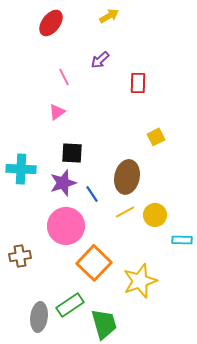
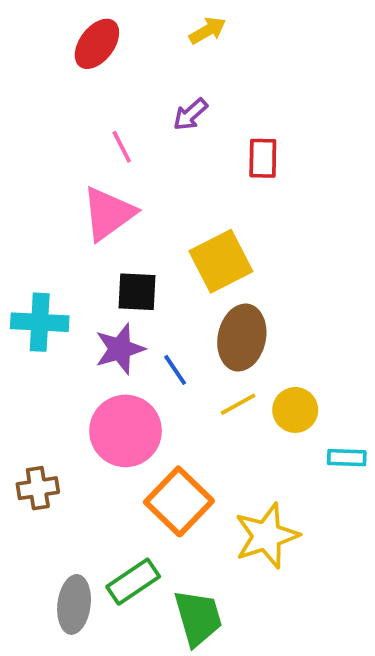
pink triangle: (57, 112) -> (108, 214), size x1.8
yellow square: (156, 137) -> (221, 261), moved, size x1.8

